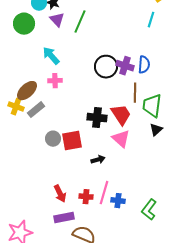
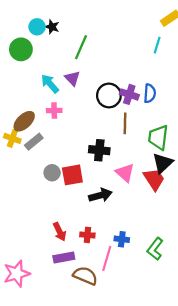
purple triangle: (57, 20) -> (72, 78), moved
brown line: (135, 93) -> (125, 123), moved
red trapezoid: (121, 115) -> (154, 179), moved
black triangle: (156, 130) -> (163, 163), size x1.5
black arrow: (98, 160) -> (100, 195), size x1.5
pink line: (104, 193) -> (107, 259), moved

